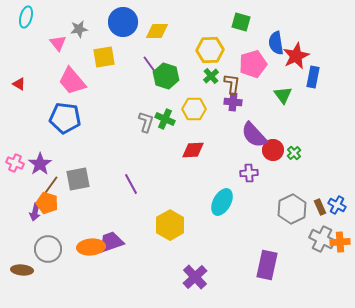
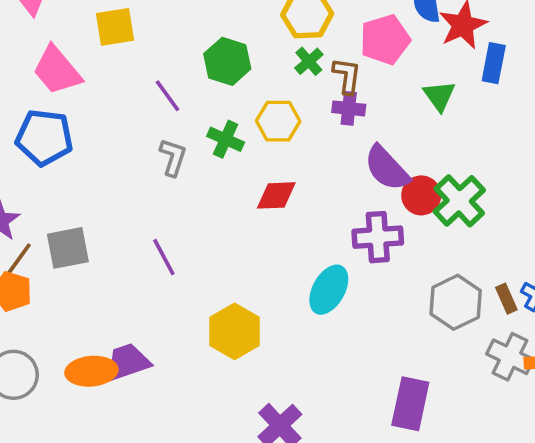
purple line: (150, 65) -> (168, 96), moved
gray L-shape: (146, 122) -> (173, 157), moved
green cross: (294, 153) -> (459, 201), size x2.0
purple cross: (249, 173) -> (378, 237), size x1.5

